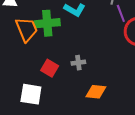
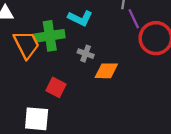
gray cross: (78, 63) -> (86, 54), moved, turned 32
orange diamond: (96, 92) -> (106, 71), moved

